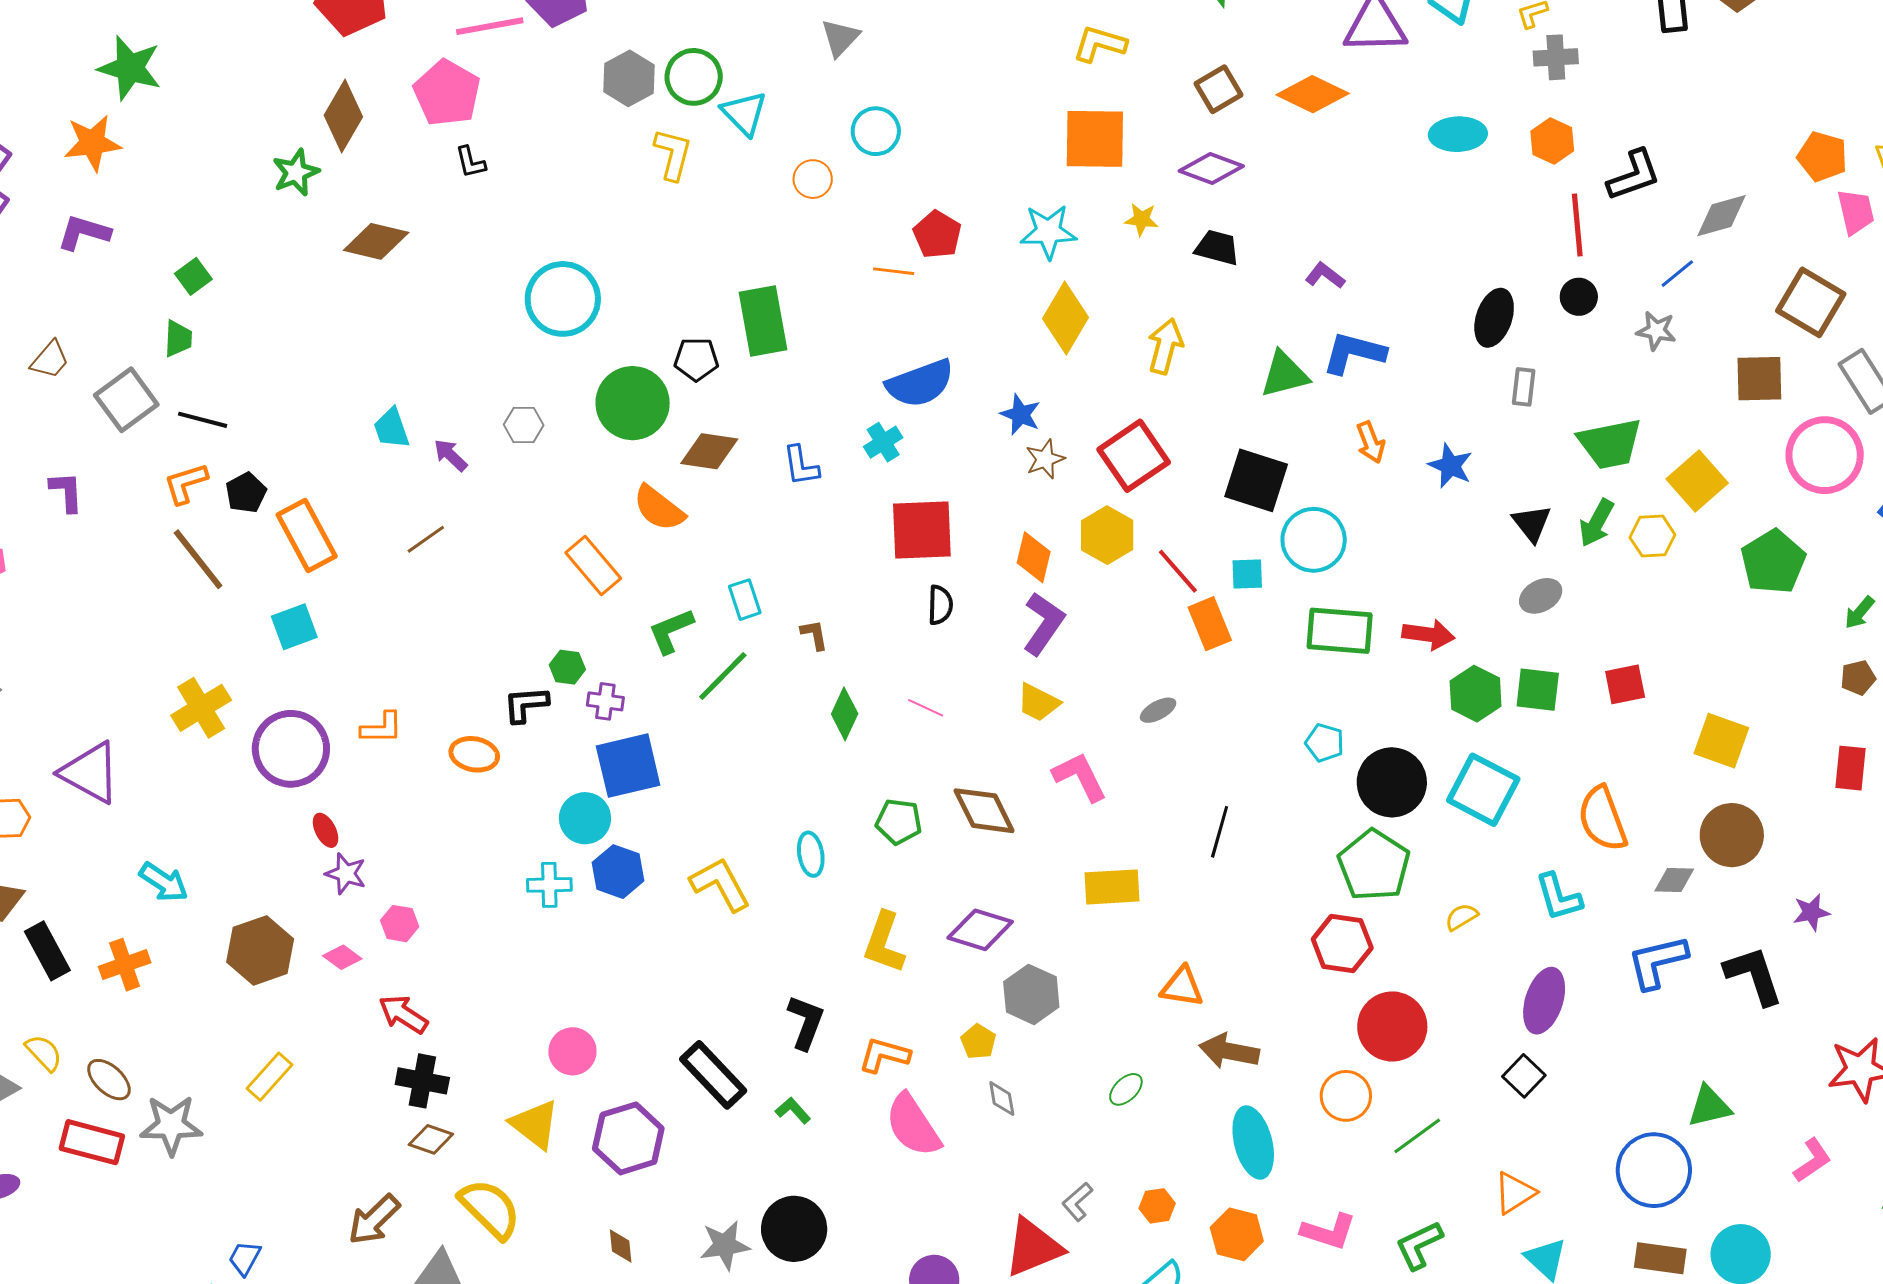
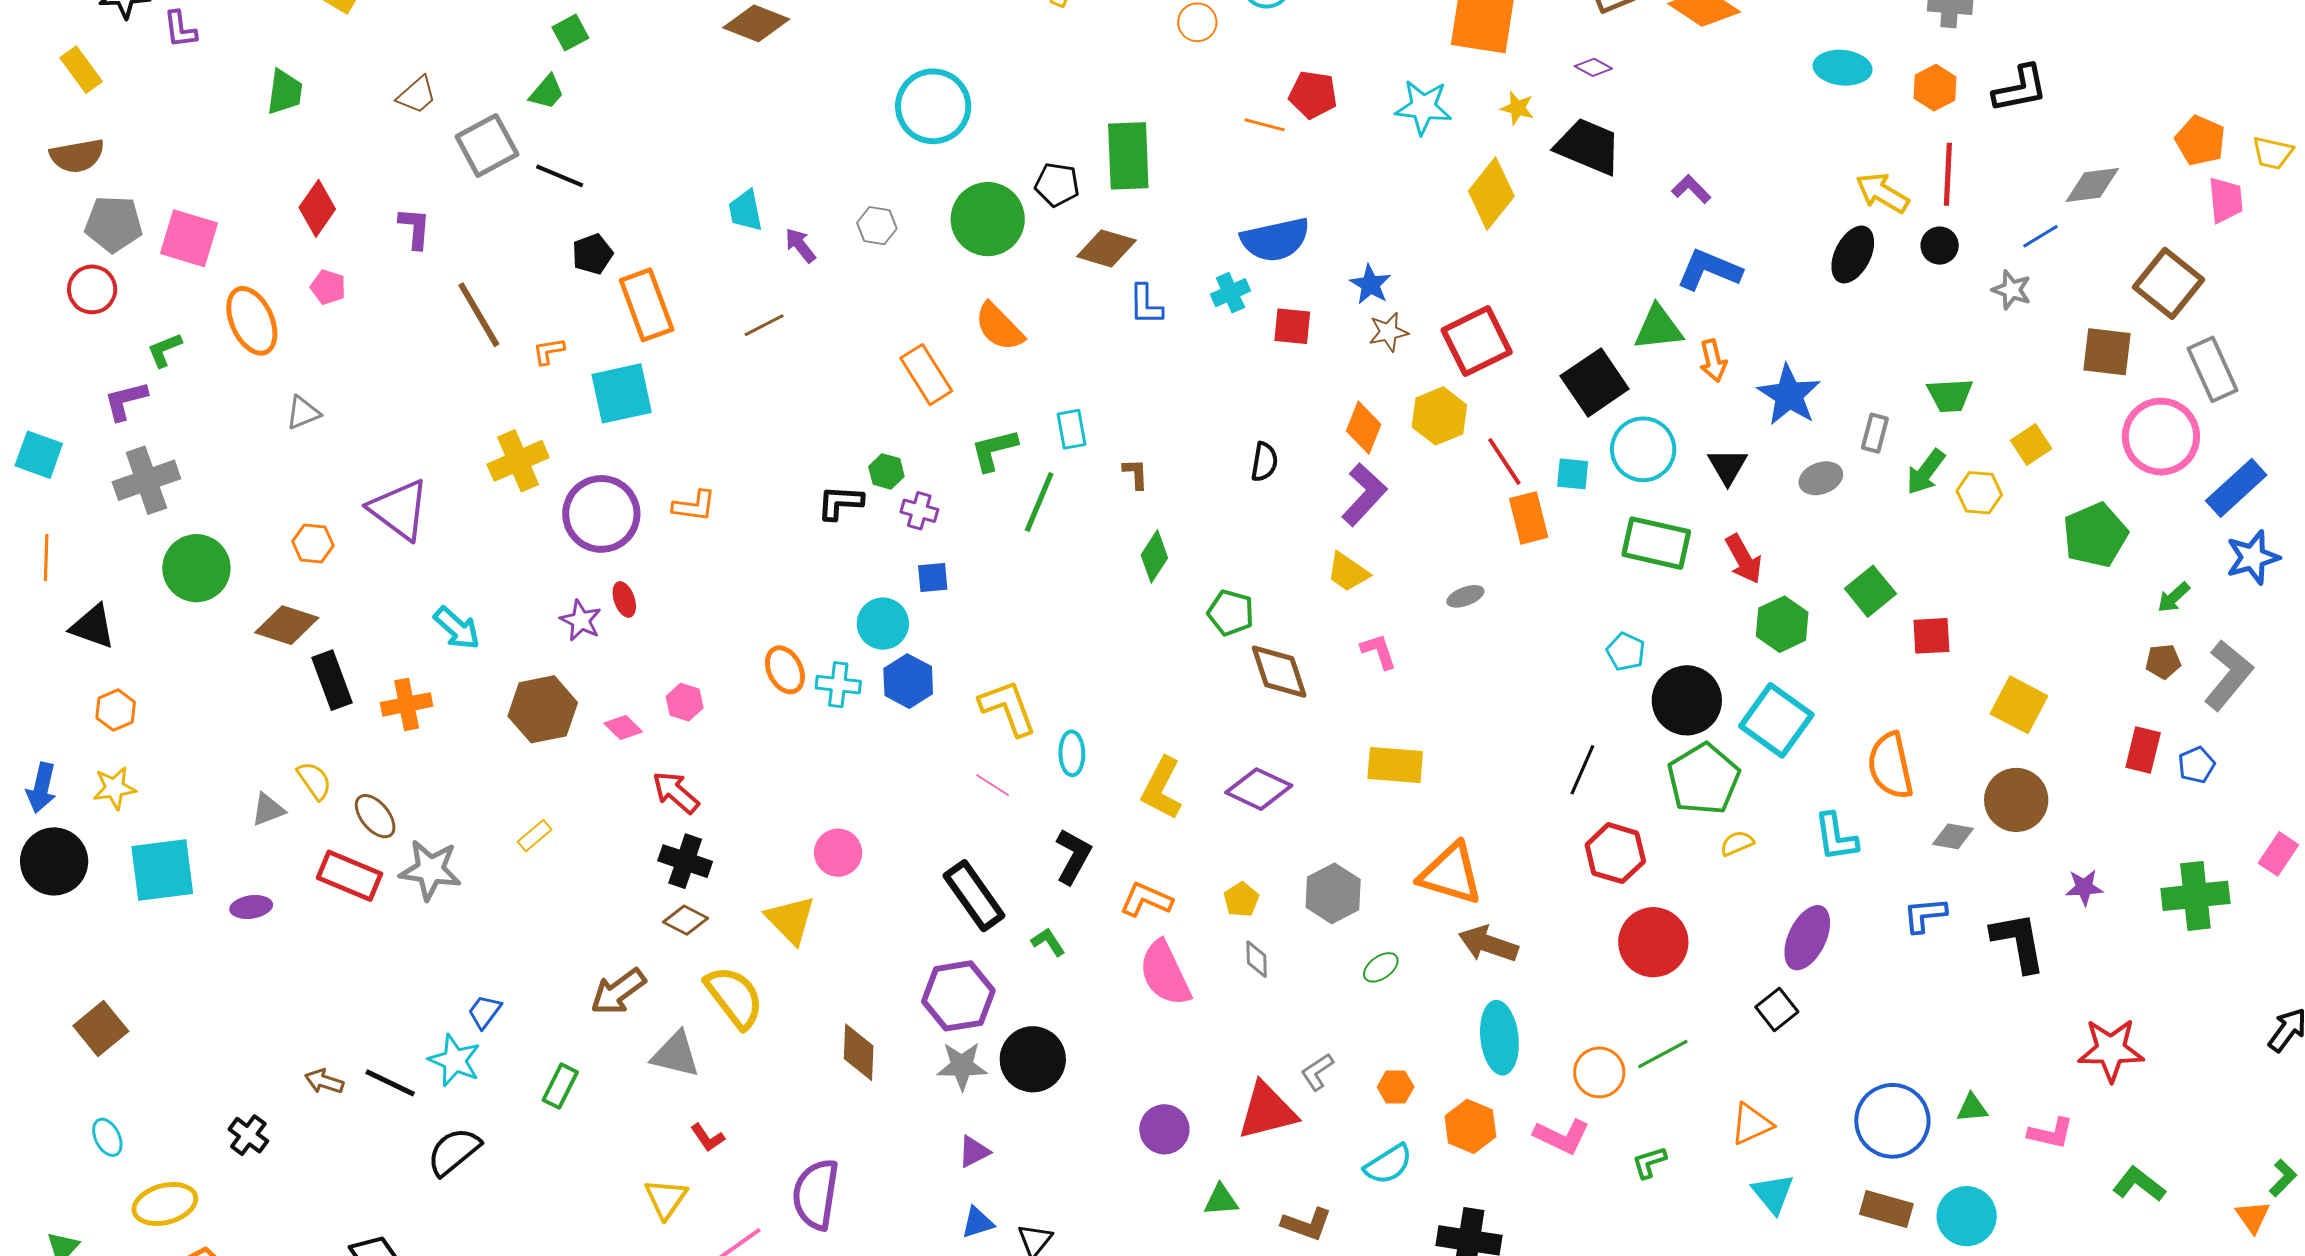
purple diamond: (1211, 168) -> (1593, 67), size x0.6
black L-shape: (1634, 175) -> (2020, 89), moved
red pentagon: (937, 235) -> (1313, 95), turned -30
black trapezoid: (1217, 248) -> (1588, 146), size x1.5
yellow diamond: (1065, 318) -> (1491, 194), moved
green trapezoid: (178, 339) -> (547, 92), turned 30
yellow arrow: (1165, 346) -> (1882, 193), moved, turned -82
green triangle: (1284, 374) -> (1658, 328), moved
gray rectangle: (1524, 387) -> (1875, 433), moved
green trapezoid: (1610, 444) -> (1950, 395), size x0.7
brown diamond: (709, 451) -> (1106, 248), moved
blue star: (1450, 466) -> (1789, 395), size x1.4
black square: (1256, 480) -> (1595, 382), turned 30
yellow square: (1697, 481) -> (2031, 444), size x0.7
orange L-shape: (186, 483) -> (549, 351), moved, size x0.7
black triangle: (1532, 523) -> (1728, 466), moved
red square: (922, 530) -> (1292, 326), moved, size x0.6
brown line: (198, 559) -> (479, 315), moved
gray ellipse: (1541, 596) -> (1821, 478), moved
cyan square: (294, 627) -> (622, 393), size x1.4
red arrow: (1428, 635) -> (1744, 559), turned 45
green line: (723, 676) -> (1039, 502), turned -30
green square: (1538, 690) -> (1870, 591), moved, turned 36
pink line: (926, 708) -> (993, 785), moved
orange ellipse: (474, 754) -> (785, 670), moved, turned 45
blue square: (628, 766) -> (933, 577), size x0.5
pink L-shape: (1080, 777) -> (1379, 651), size x0.7
green pentagon: (899, 822) -> (1231, 613), moved
black line: (1220, 832) -> (1582, 770), moved
cyan ellipse: (811, 854) -> (1072, 753), moved
green pentagon: (1374, 865) -> (1704, 779), moved
purple star: (346, 874) -> (581, 620), moved
blue L-shape: (1657, 962) -> (1925, 915), size x0.7
orange triangle: (1182, 987) -> (1451, 874), size x1.5
gray hexagon: (1031, 994) -> (1333, 893), moved
yellow rectangle: (270, 1077) -> (535, 836), size x0.7
orange circle: (1346, 1096) -> (1599, 1072), moved
green triangle: (1709, 1106) -> (1972, 1108), moved, size x0.7
purple hexagon: (628, 1138) -> (958, 996), moved
pink L-shape: (1812, 1160) -> (2051, 1133), turned 39
green L-shape: (1419, 1245) -> (1649, 1162), size x0.7
brown diamond: (621, 1246) -> (859, 1052), size x1.6

